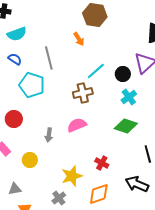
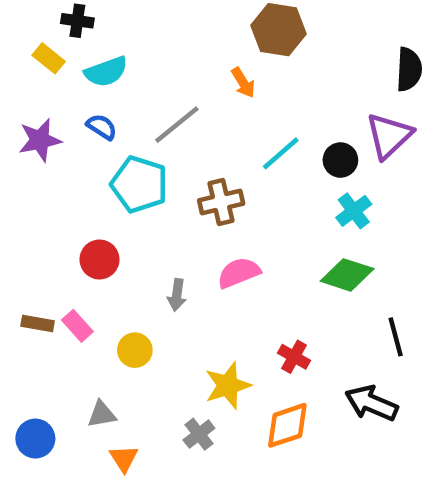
gray line: (49, 58) -> (177, 125), turned 65
brown cross: (83, 93) -> (221, 202), moved

